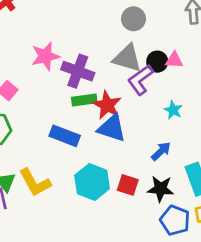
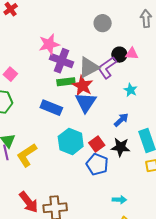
pink star: (45, 56) -> (49, 44), moved
gray triangle: (127, 58) -> (89, 67), moved, turned -45
blue triangle: (112, 128) -> (86, 102), turned 45
yellow L-shape: (35, 183) -> (27, 155), moved, turned 85
red square: (128, 185) -> (97, 144), turned 35
blue pentagon: (175, 220) -> (97, 164), moved

